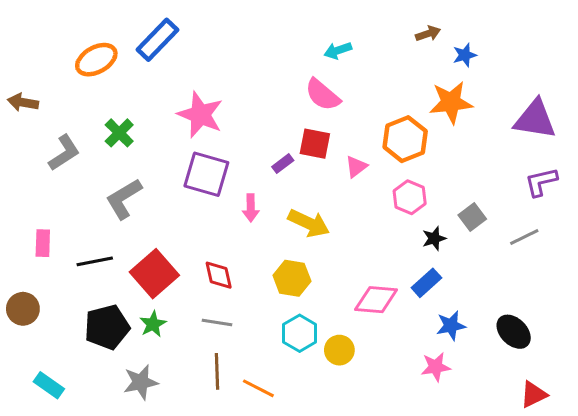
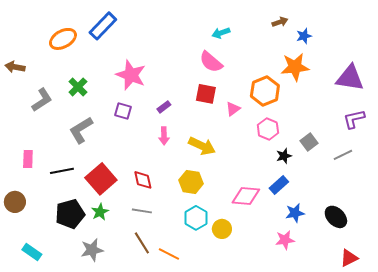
purple rectangle: (283, 164) -> (164, 107), moved
purple square: (206, 174) -> (123, 111), moved, size x0.6
brown line: (217, 371) -> (142, 243), turned -30

